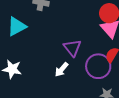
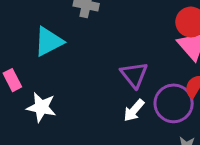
white arrow: (62, 70) -> (134, 110), moved

